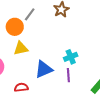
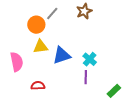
cyan cross: (71, 57) -> (90, 59), turned -32
blue triangle: (44, 69) -> (62, 55), moved

